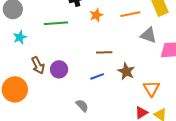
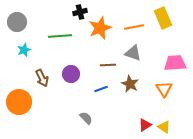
orange star: (96, 15) -> (100, 28), size x1.6
gray triangle: (148, 35) -> (133, 53), moved
purple circle: (59, 69) -> (71, 74), moved
orange triangle: (151, 88) -> (164, 89), moved

